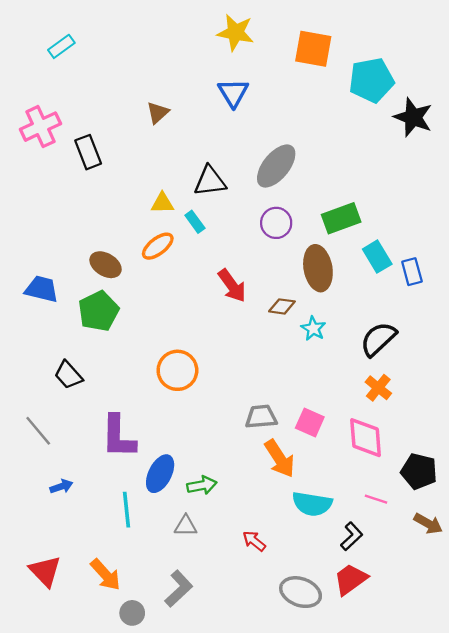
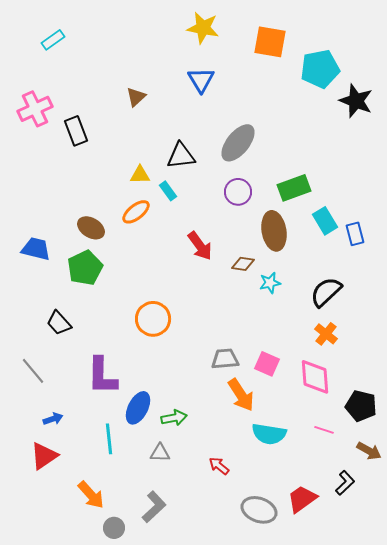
cyan star: (313, 329) -> (270, 283), turned 30
black L-shape: (352, 536) -> (345, 483), moved
red triangle: (45, 571) -> (44, 456), moved, turned 40

